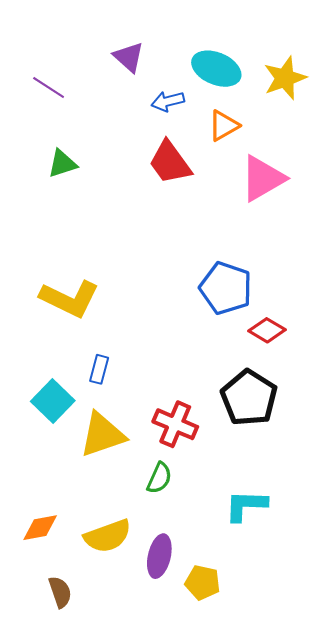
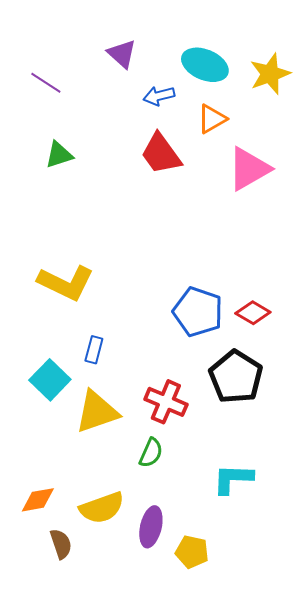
blue pentagon: (226, 288) -> (198, 312), moved
brown semicircle: (60, 592) -> (61, 544), moved

